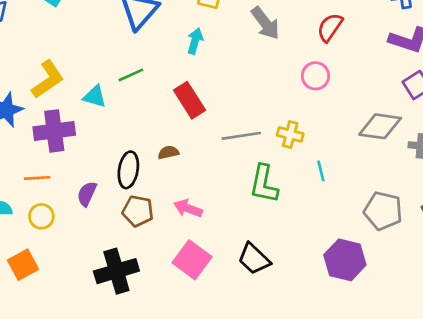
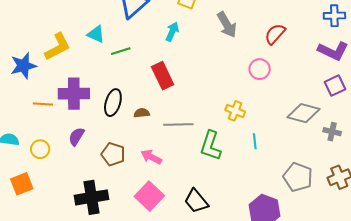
cyan triangle: (95, 96) -> (96, 34), moved
purple cross: (54, 131) -> (74, 94), moved
gray line: (241, 136) -> (178, 125), moved
black ellipse: (128, 170) -> (113, 103), moved
orange line: (37, 178) -> (43, 104), moved

